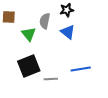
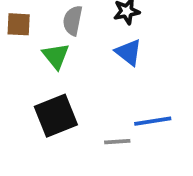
gray semicircle: (45, 21) -> (73, 21), moved
gray line: (51, 79) -> (117, 142), moved

